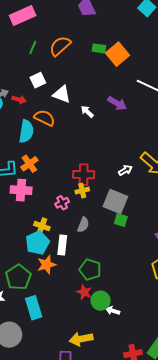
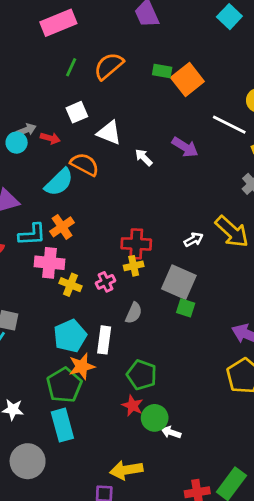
cyan semicircle: (26, 131) -> (59, 182), turned 35
yellow cross: (42, 226) -> (70, 285), moved
green pentagon: (18, 277) -> (64, 385), moved

